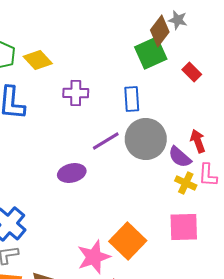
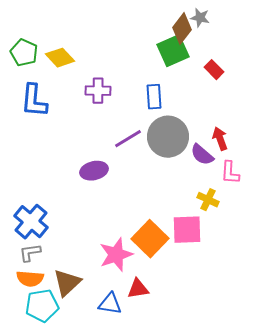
yellow cross: (186, 183) -> (208, 200), moved
pink square: (184, 227) -> (187, 230), moved

